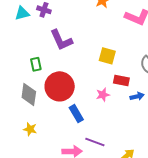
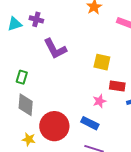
green rectangle: (36, 64) -> (22, 77), moved, turned 32
red circle: (60, 86) -> (54, 126), moved
blue rectangle: (76, 114) -> (90, 123), moved, turned -30

